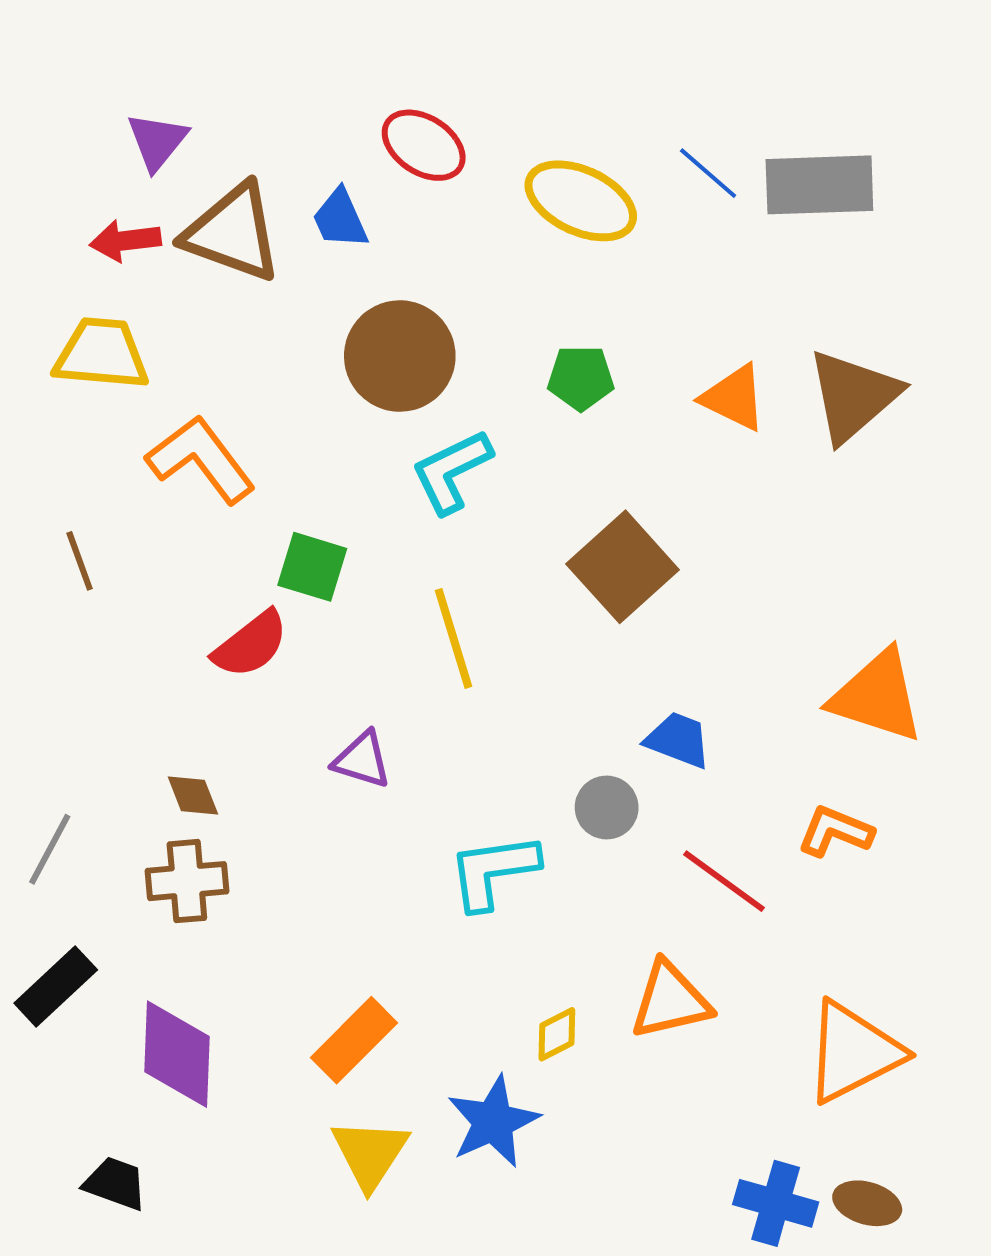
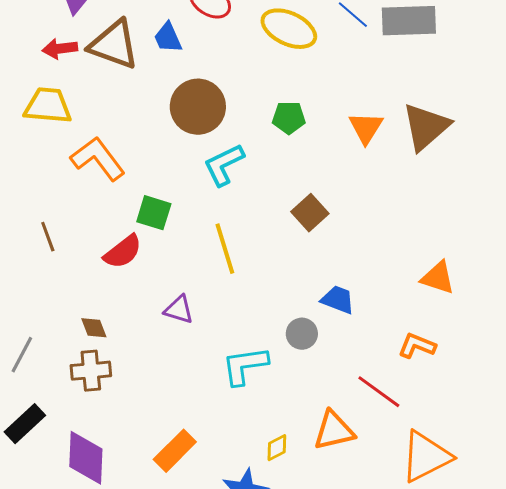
orange triangle: (734, 398) -> (366, 128), turned 36
brown line: (80, 561) -> (48, 237), moved
brown square: (623, 567) -> (310, 213), size x0.7
orange triangle: (877, 696) -> (438, 278), size x0.7
red line: (724, 881) -> (379, 392), moved

